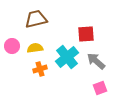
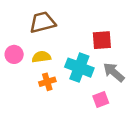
cyan cross: (67, 57) -> (79, 68), turned -30
pink square: (100, 88) -> (101, 100), moved

